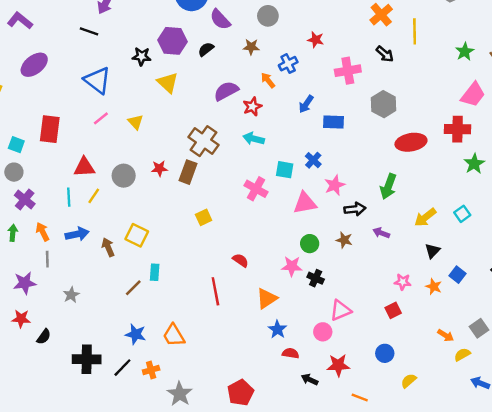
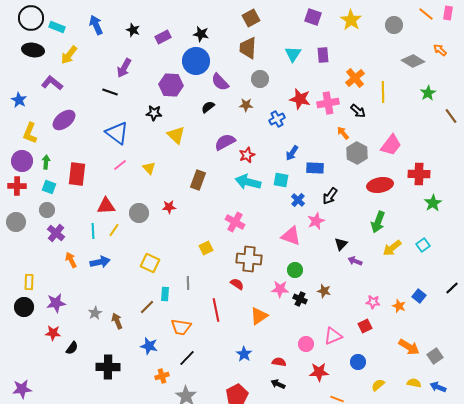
red star: (316, 40) -> (300, 99), size x1.5
purple hexagon: (173, 41) -> (171, 85), moved
green star: (465, 52) -> (428, 93), moved
pink cross: (348, 71) -> (328, 103), moved
orange arrow: (268, 80) -> (343, 133), moved
pink trapezoid: (473, 95) -> (391, 145), moved
cyan arrow: (254, 139) -> (248, 182), size x1.4
brown cross: (204, 141) -> (249, 259), moved, turned -30
cyan square: (285, 170) -> (281, 180), moved
brown rectangle: (188, 172) -> (198, 180), moved
green arrow: (388, 186) -> (378, 222), moved
pink cross: (256, 189) -> (235, 222), moved
pink triangle: (305, 203) -> (291, 236), turned 30
black arrow: (355, 209) -> (330, 196), moved, turned 132
green arrow: (13, 233) -> (46, 162), moved
brown star: (344, 240) -> (324, 291), moved
brown arrow: (108, 247) -> (117, 321), moved
black triangle: (432, 251) -> (341, 244), moved
gray line: (47, 259) -> (188, 283), moved
pink triangle: (341, 310) -> (333, 336), moved
gray square: (479, 328) -> (435, 356), moved
blue star: (277, 329) -> (244, 354), moved
orange trapezoid: (174, 335) -> (181, 327), moved, turned -50
orange arrow: (446, 335) -> (409, 347), size x1.5
yellow semicircle: (462, 354) -> (414, 383), moved, turned 40
black line: (122, 368) -> (187, 358), moved
black arrow: (310, 380) -> (278, 384), moved

